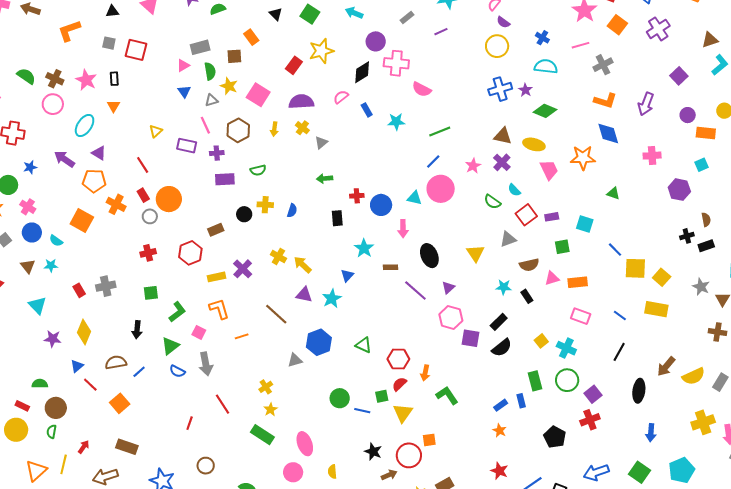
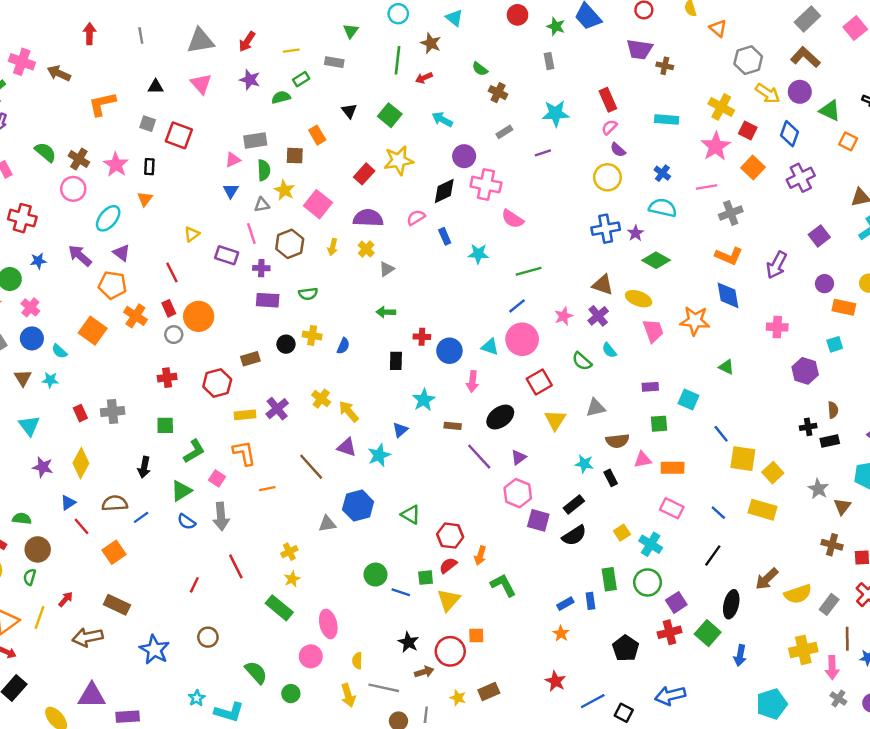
red square: (526, 215) -> (539, 382), moved
black ellipse: (429, 256) -> (500, 417), turned 70
green square: (640, 472) -> (708, 633), moved

